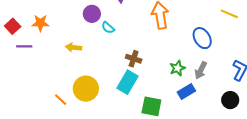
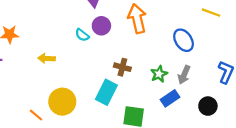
purple circle: (92, 14) -> (101, 26), moved
brown cross: (134, 59) -> (122, 67), moved
black circle: (230, 100) -> (208, 106), moved

